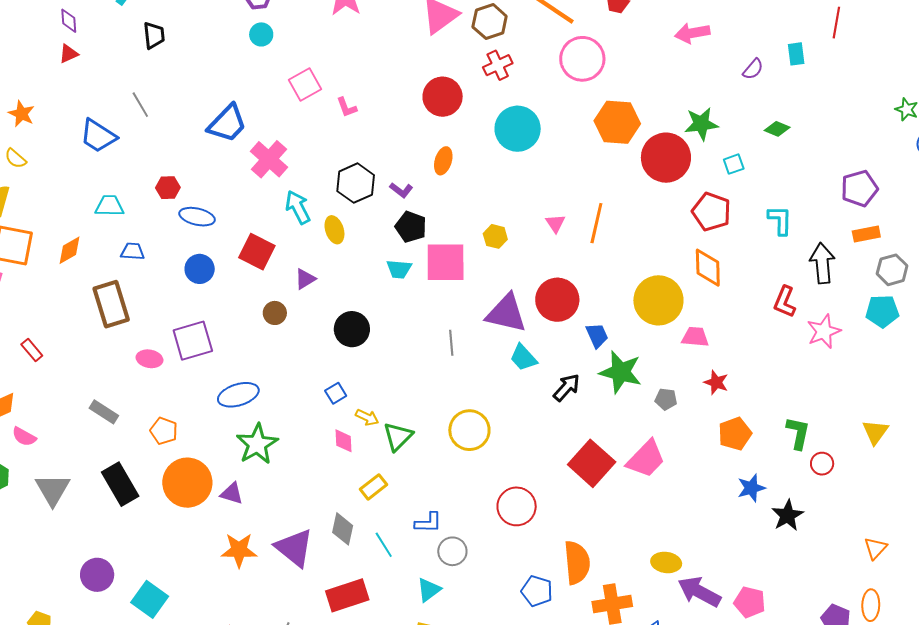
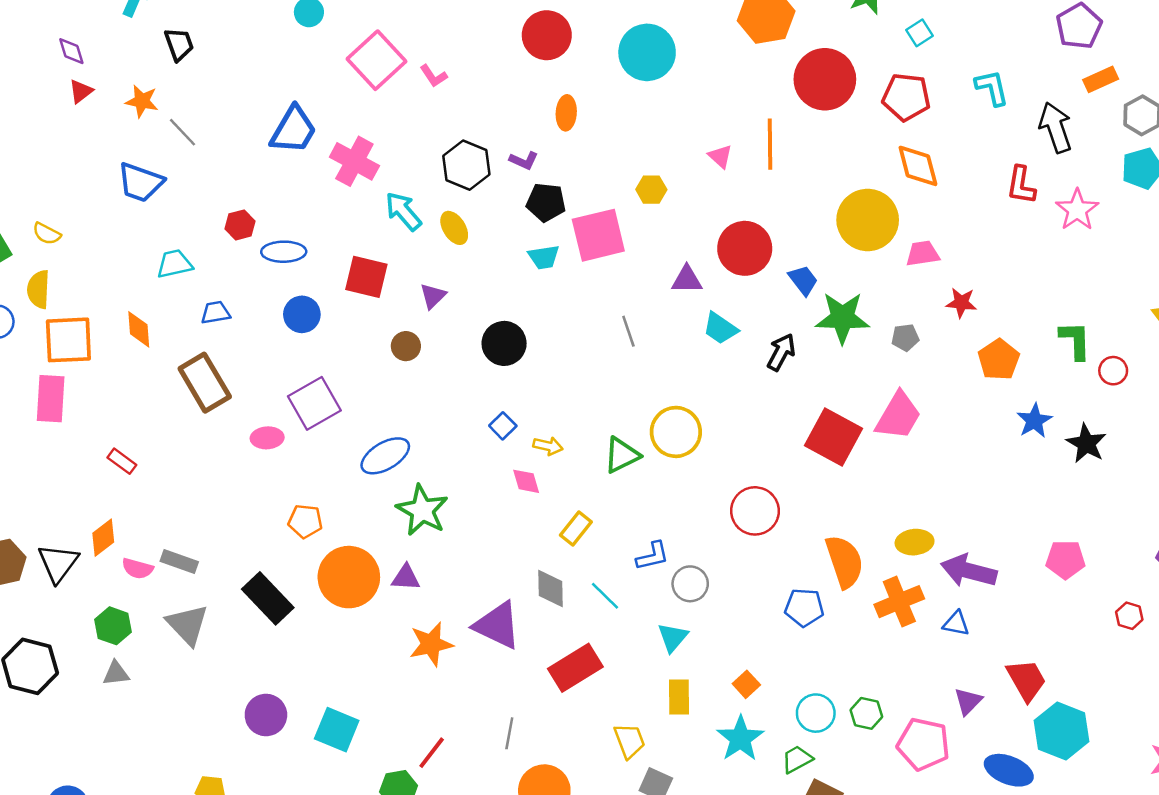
pink square: (305, 84) -> (377, 60), size x1.4
orange star: (21, 114) -> (142, 101), moved
red circle: (666, 158) -> (825, 79), moved
orange diamond: (70, 250) -> (139, 329), turned -52
purple triangle: (506, 313) -> (687, 280), size x0.6
gray rectangle: (104, 412) -> (179, 561), moved
green triangle: (398, 436) -> (622, 455), moved, turned 32
yellow ellipse: (666, 562) -> (915, 542), moved
purple arrow: (699, 592) -> (969, 571), moved

